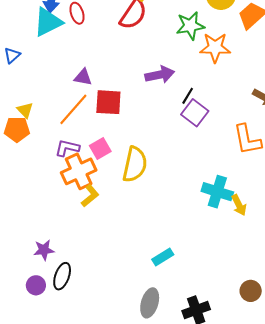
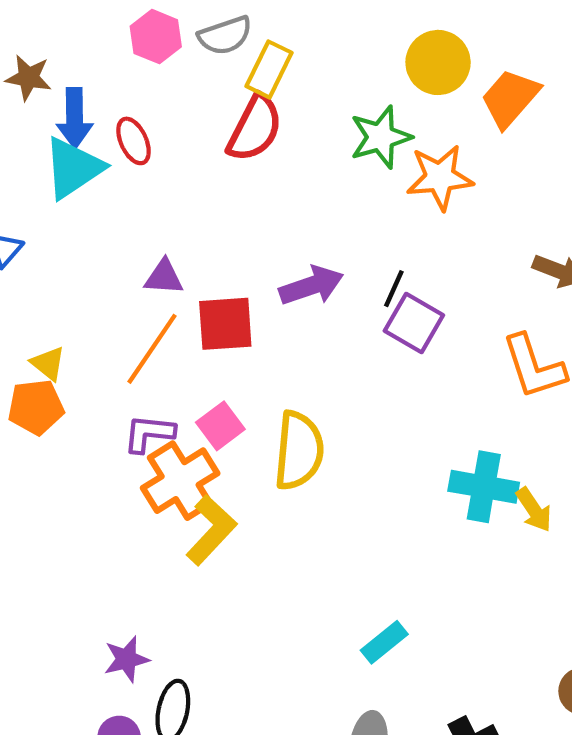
purple arrow: (160, 75) -> (311, 286), moved
yellow L-shape: (90, 196) -> (211, 530), size x1.4

